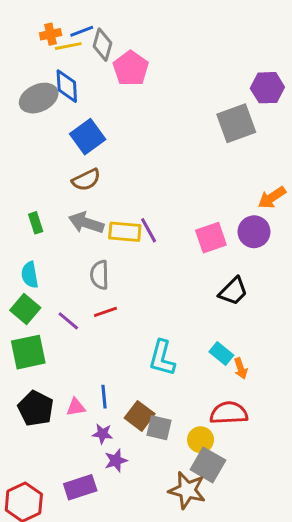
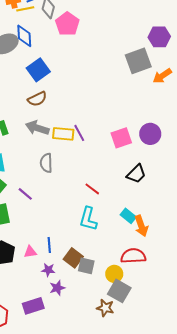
orange arrow: (272, 198) -> (162, 76), moved
red line: (105, 312) -> (92, 189), moved, turned 56
orange arrow: (241, 368) -> (141, 226), size x1.5
brown star: (187, 490) -> (105, 308), size x0.7

